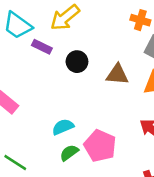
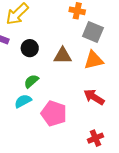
green semicircle: (69, 153) -> (31, 81), moved

